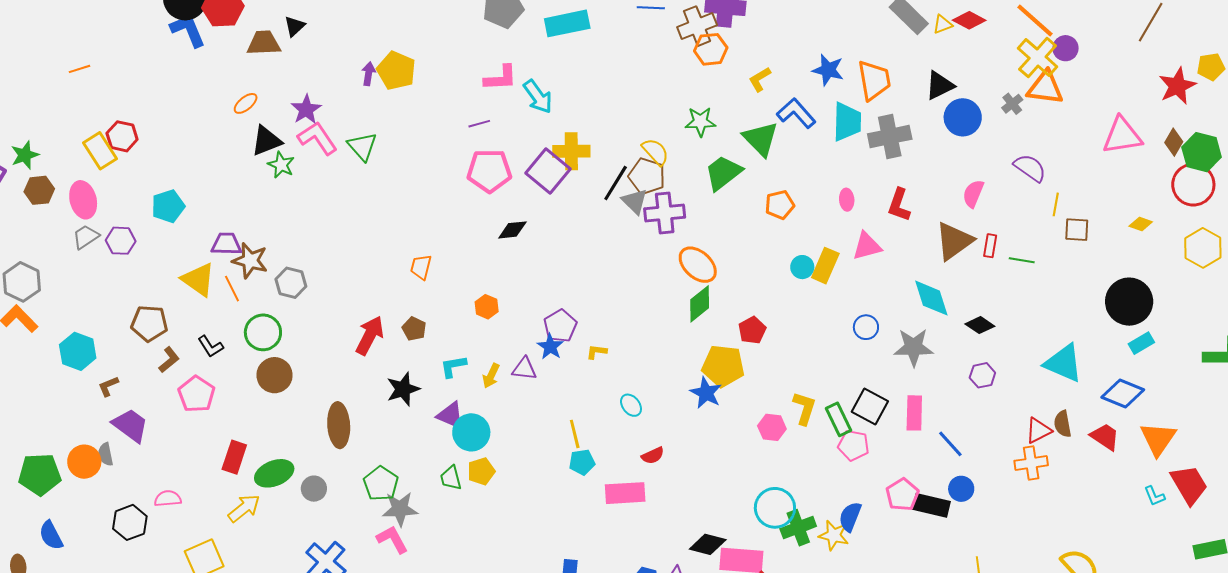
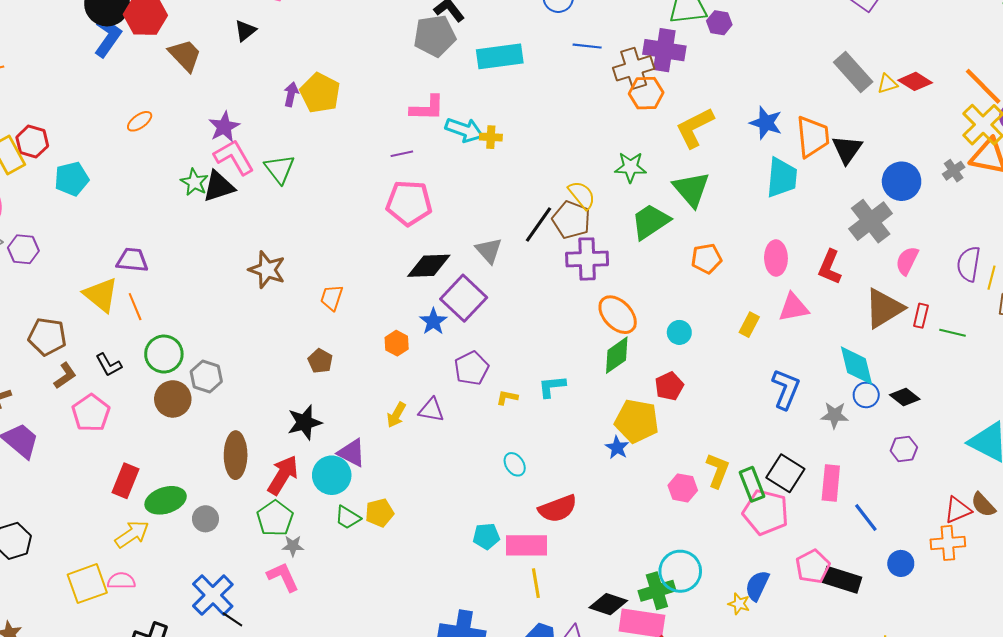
black triangle: (295, 26) -> (245, 31), moved
blue L-shape: (188, 30) -> (108, 37), turned 54
brown trapezoid: (264, 43) -> (185, 55), turned 45
yellow L-shape: (760, 79) -> (695, 128), size x1.6
black triangle: (940, 85) -> (847, 149), moved, turned -32
cyan arrow: (538, 97) -> (464, 130), turned -39
orange ellipse: (246, 103) -> (140, 121), moved
blue L-shape: (796, 113) -> (786, 389), moved, turned 60
gray cross: (890, 136) -> (871, 221), moved, turned -30
black triangle: (266, 141) -> (219, 186), moved
yellow cross: (571, 151) -> (491, 137), moved, size x0.6
purple semicircle: (1030, 168) -> (969, 264), moved, turned -120
purple square: (548, 171) -> (464, 298), moved
pink ellipse: (847, 200) -> (776, 258), size x1.5
gray triangle: (635, 201) -> (489, 250), moved
cyan pentagon: (168, 206) -> (72, 179), moved
black diamond: (512, 230) -> (429, 266), size x1.4
brown star: (250, 261) -> (267, 270), moved
yellow rectangle: (825, 266) -> (749, 325), size x0.7
cyan circle: (802, 267) -> (679, 332), moved
gray hexagon: (291, 283) -> (206, 376), moved
blue circle: (866, 327) -> (866, 395), moved
red arrow: (370, 336) -> (283, 475), moved
blue star: (550, 347) -> (433, 321), moved
gray star: (914, 347) -> (835, 415), size x0.7
cyan L-shape: (453, 366) -> (552, 387), moved
blue star: (706, 393) -> (617, 448), size x0.7
cyan ellipse: (631, 405) -> (515, 464), moved
brown semicircle: (1063, 424) -> (983, 505), turned -36
cyan circle: (471, 432) -> (332, 475), moved
yellow line: (575, 434) -> (536, 583), moved
pink pentagon: (854, 445) -> (766, 512), size x1.4
red semicircle: (653, 456) -> (558, 509), size x1.6
cyan pentagon: (582, 462) -> (486, 536), moved
green trapezoid: (451, 478) -> (348, 518), turned -48
blue circle: (961, 489) -> (901, 563), moved
pink semicircle: (168, 499) -> (121, 581), moved
gray star: (400, 509) -> (293, 546), size x0.6
green cross: (798, 528) -> (657, 591), moved
yellow star: (834, 535) -> (739, 604), size x0.7

